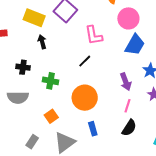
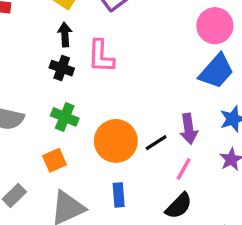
pink L-shape: (94, 35) -> (101, 56), moved
black line: (85, 61) -> (156, 143), moved
black cross: (23, 67) -> (62, 68), moved
green cross: (51, 81) -> (65, 117), moved

